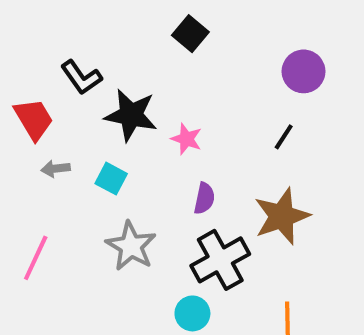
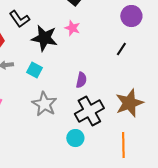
pink star: (186, 139) -> (72, 28), moved
brown star: (282, 216) -> (129, 103), moved

